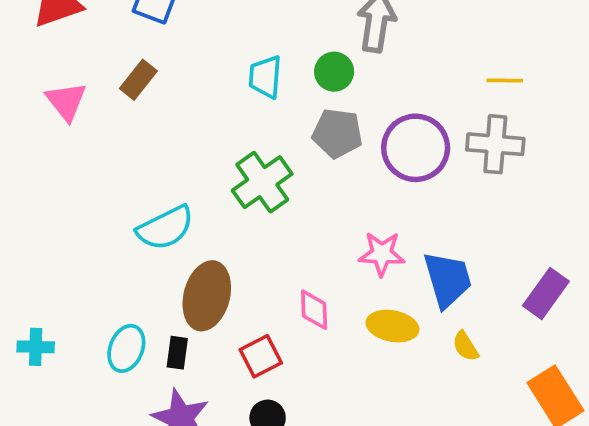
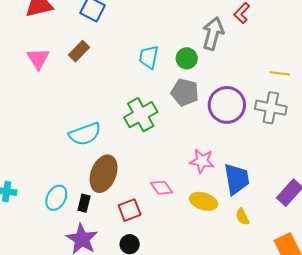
pink diamond: (314, 310) -> (162, 188), turned -40

